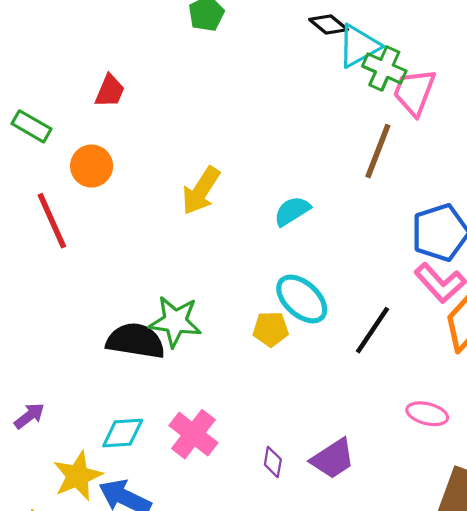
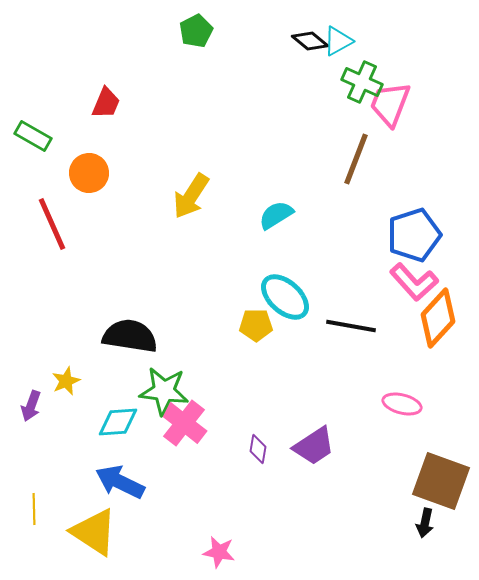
cyan triangle: (359, 46) -> (338, 41), moved, size x0.7
green star: (175, 322) -> (164, 391), moved
black line: (373, 330) -> (351, 326), turned 66
purple arrow: (29, 416) -> (31, 406), turned 148
yellow star: (78, 476) -> (66, 381), moved, size x0.6

